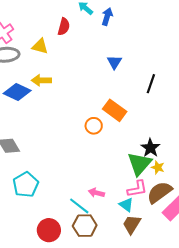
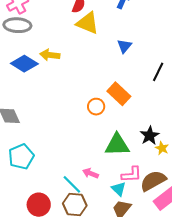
yellow triangle: (40, 46) -> (88, 23), moved, size x1.4
green triangle: (139, 164) -> (117, 145), moved, turned 40
yellow star: (158, 167) -> (162, 148), moved

